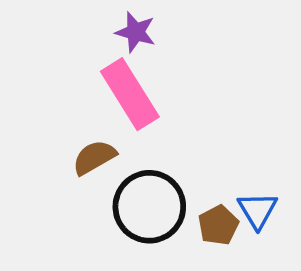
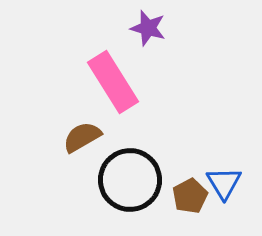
purple star: (136, 32) -> (148, 28), moved

